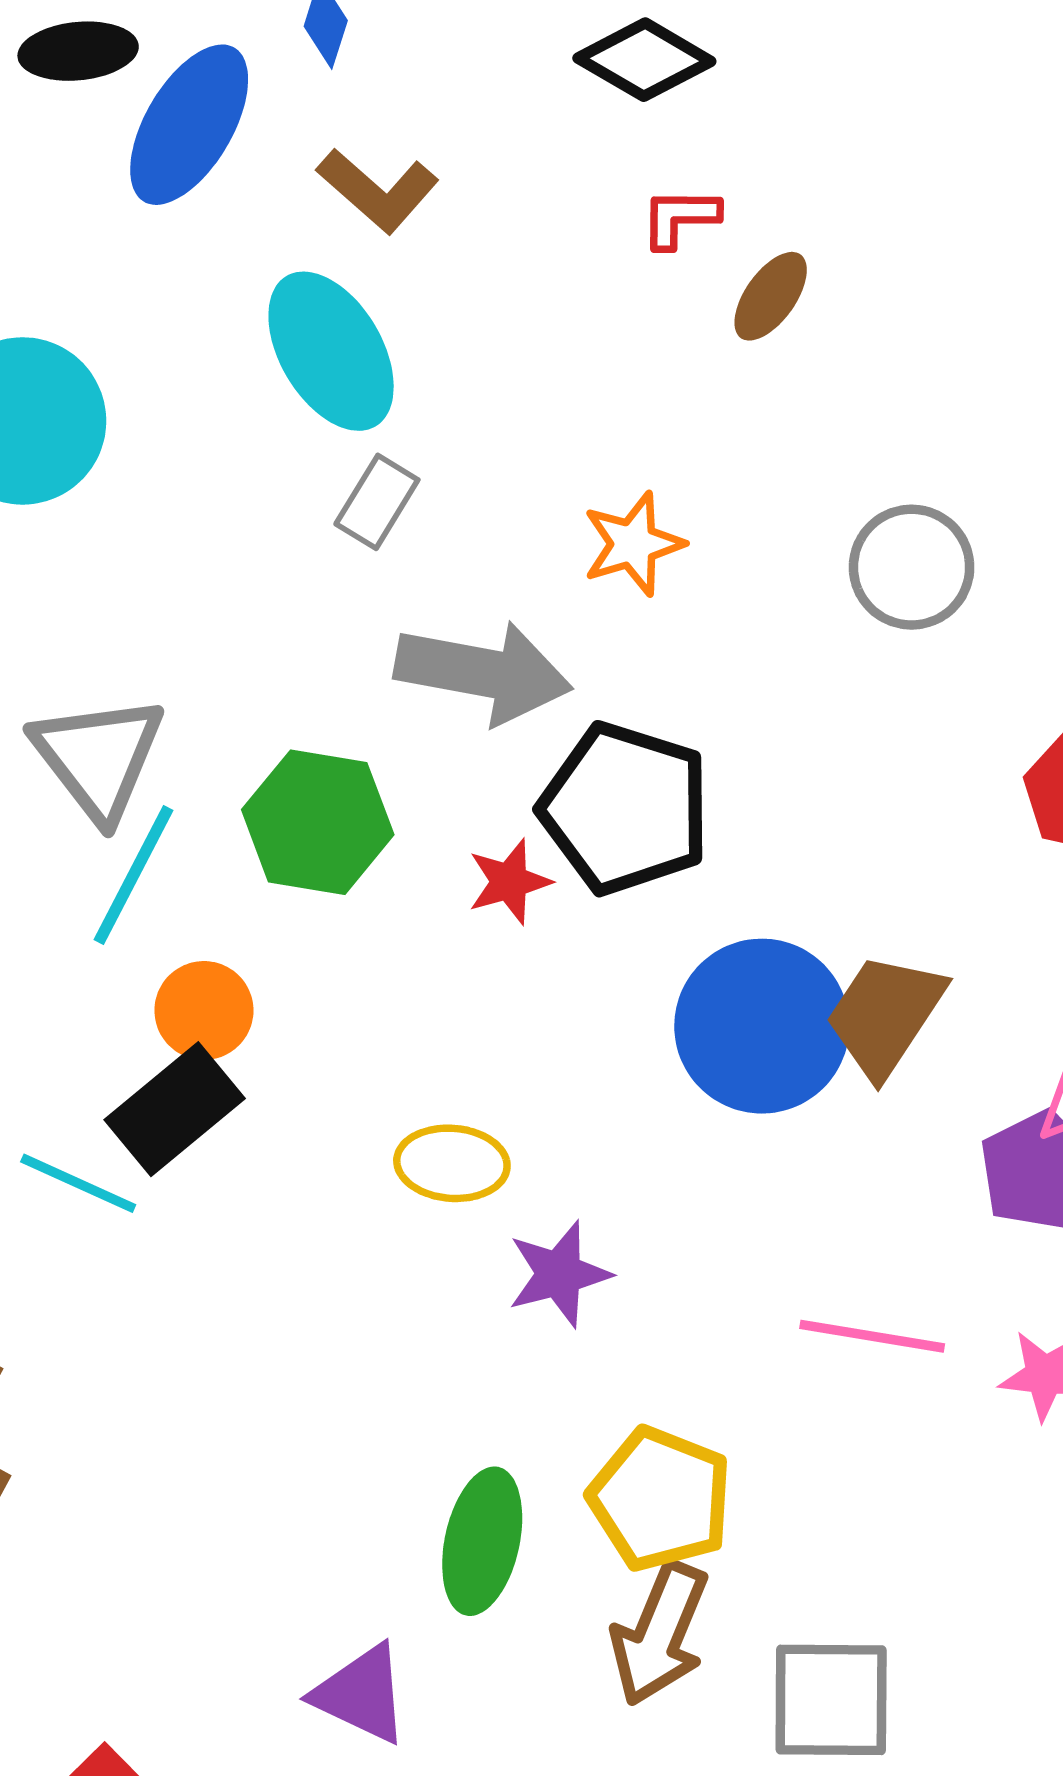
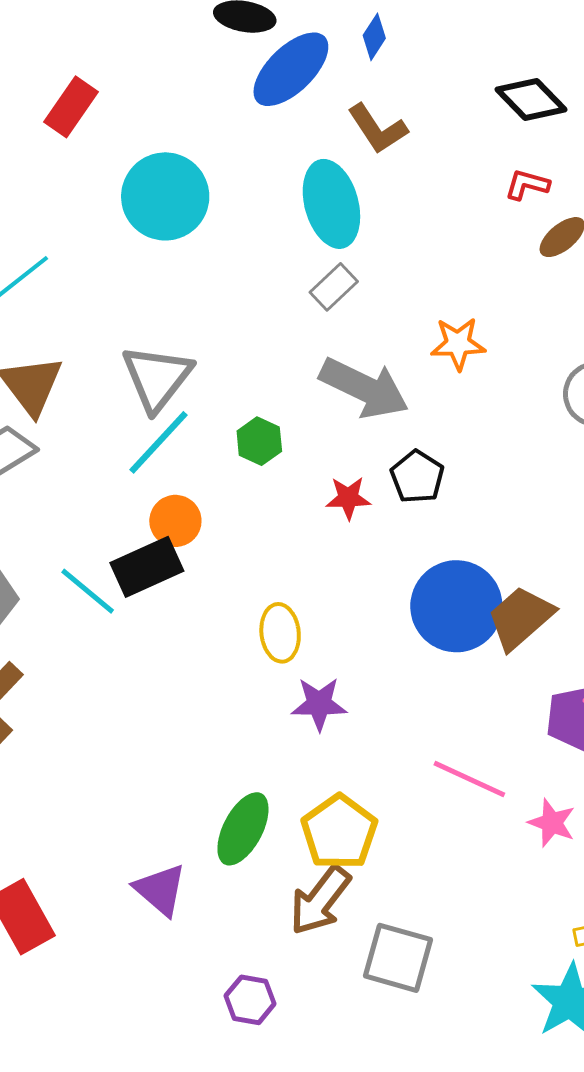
black pentagon: (625, 808) -> (417, 477), size x0.6
green hexagon: (318, 822) -> (259, 441), size x0.6
yellow ellipse: (452, 1163) -> (280, 633), turned 64

